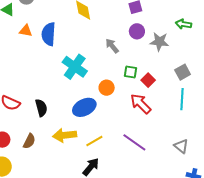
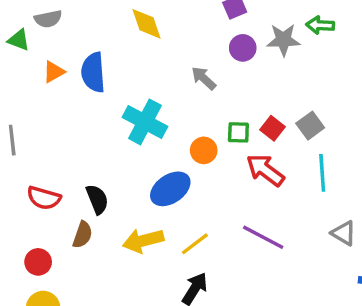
orange triangle: (26, 31) -> (54, 72), turned -32
gray star: (159, 42) -> (283, 40), moved
green square: (131, 72) -> (238, 132), moved
gray square: (183, 72) -> (310, 126), moved
cyan line: (182, 99) -> (322, 173), moved
brown semicircle: (29, 141) -> (83, 235), moved

